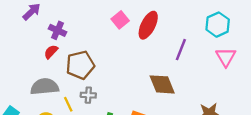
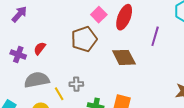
purple cross: (58, 30) -> (18, 55), moved
brown pentagon: (80, 65) -> (84, 39), moved
brown diamond: (162, 84) -> (124, 57), moved

